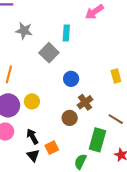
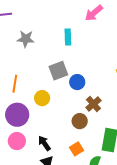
gray square: (49, 53) -> (58, 71), moved, turned 30
yellow circle: (32, 101) -> (42, 98), moved
orange square: (52, 148) -> (76, 149), moved

